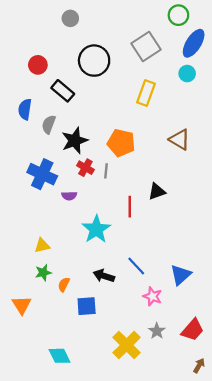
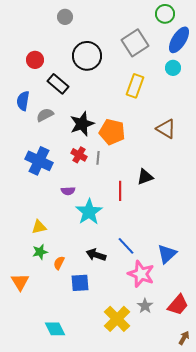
gray semicircle: (49, 124) -> (45, 115), turned 42
black star: (75, 141) -> (82, 124), moved
purple semicircle: (69, 196) -> (68, 191), moved
pink star: (153, 296) -> (141, 274), size x1.5

